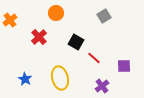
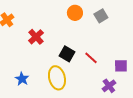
orange circle: (56, 13) -> (75, 13), moved
black square: (76, 42) -> (67, 54), moved
purple cross: (102, 86) -> (109, 86), moved

